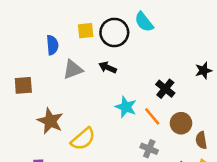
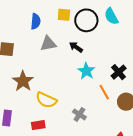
cyan star: (126, 107) -> (86, 71), moved
yellow semicircle: (83, 139) -> (46, 100), turned 55
gray cross: (149, 149) -> (79, 114), moved

